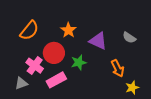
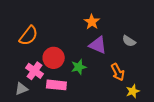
orange star: (68, 30) -> (92, 22), moved
pink rectangle: (56, 80) -> (56, 85), turned 36

